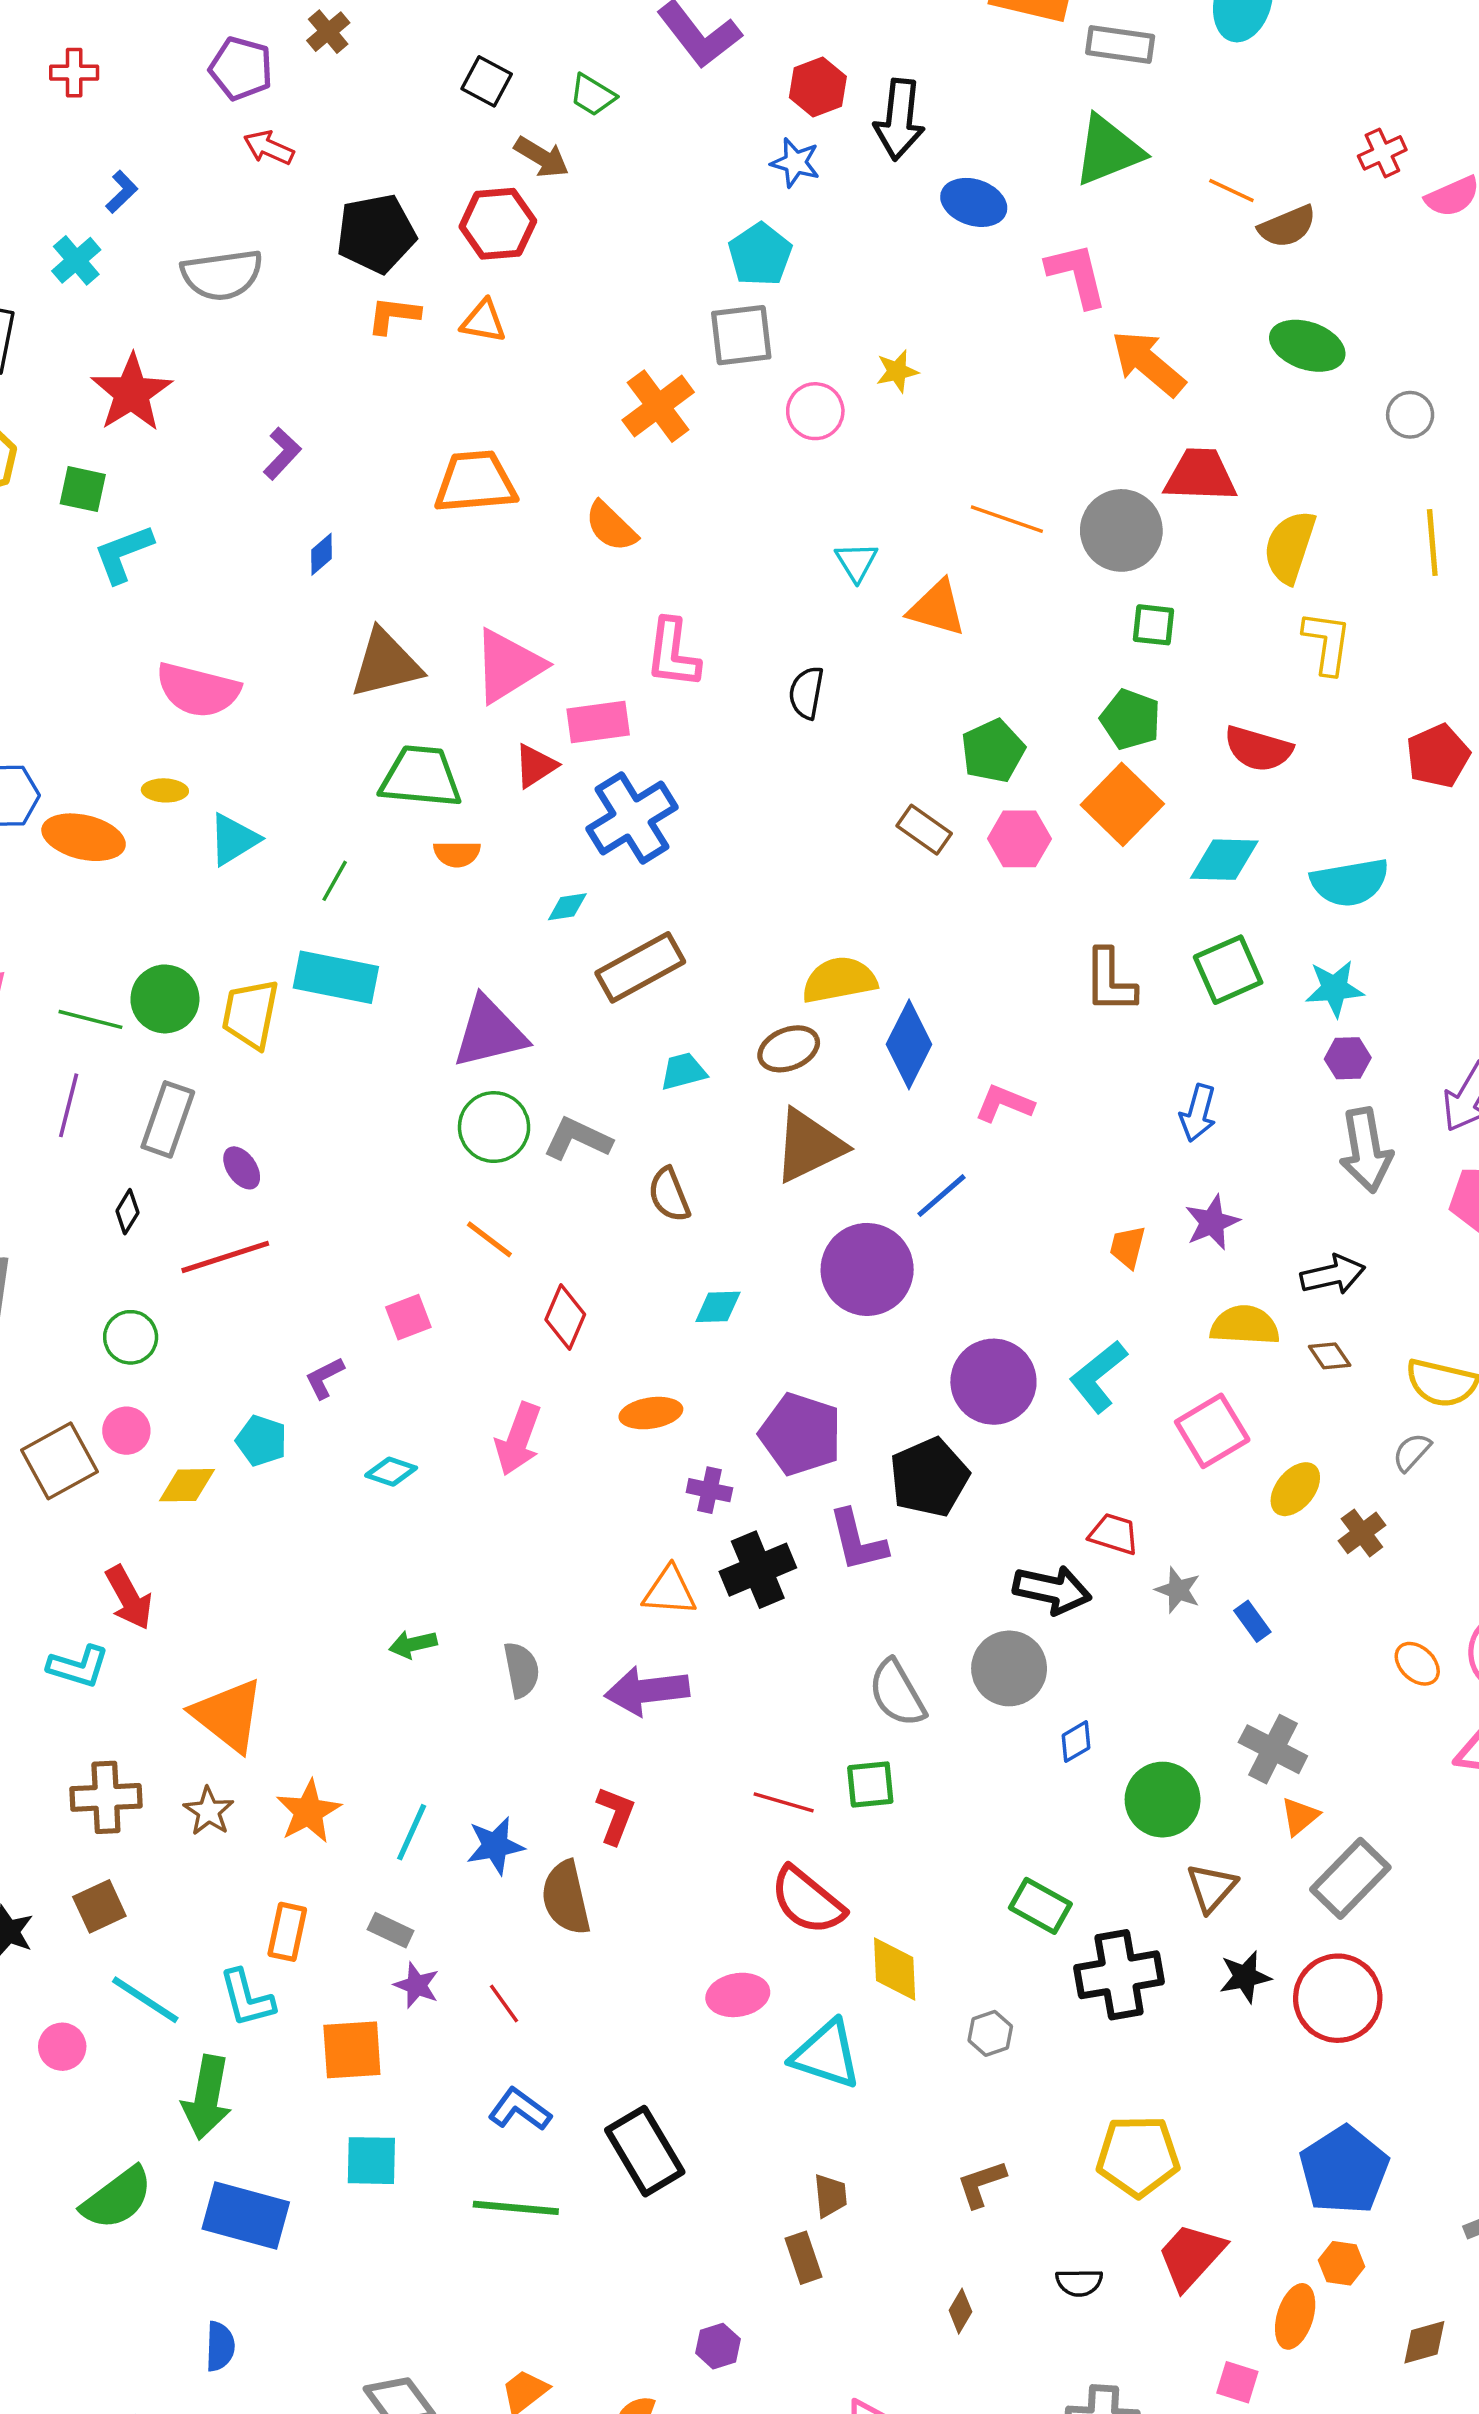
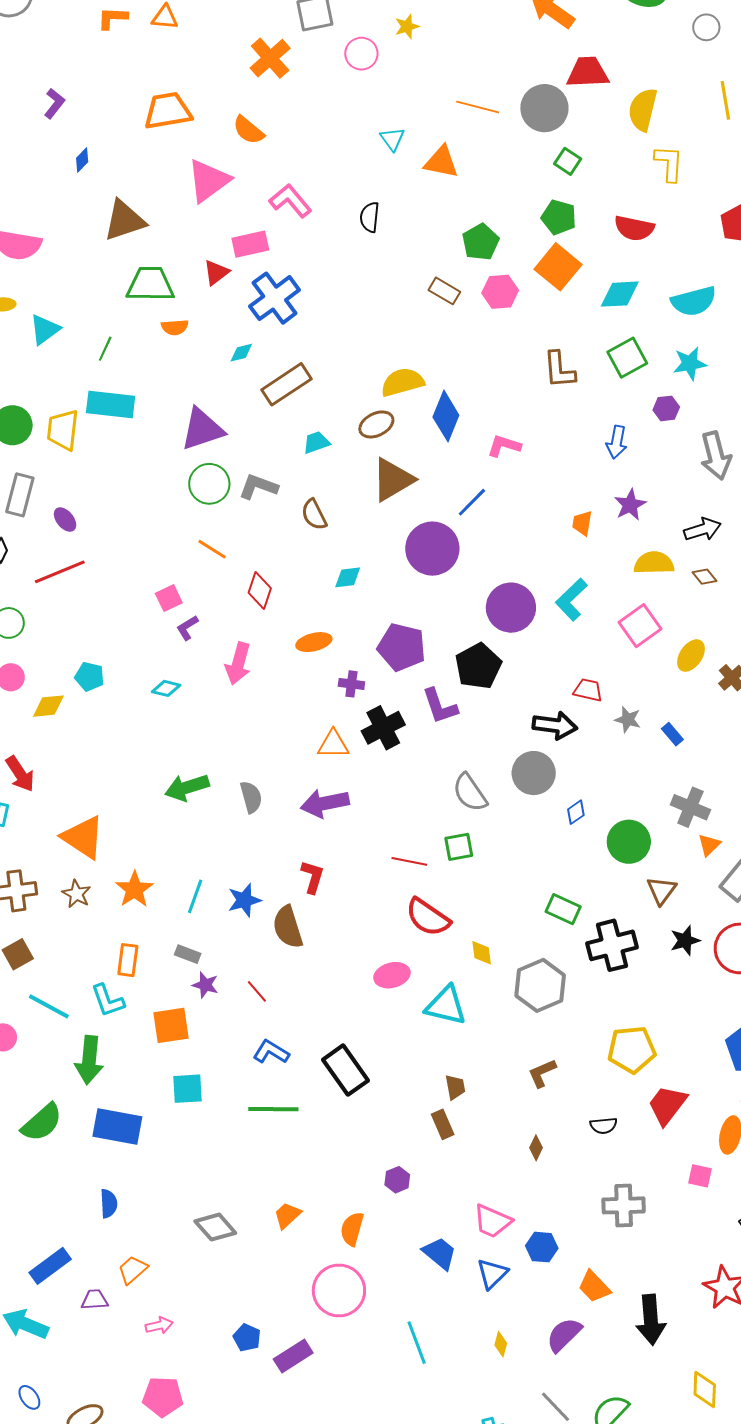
green square: (1153, 625) -> (568, 161), turned 32
pink L-shape: (673, 653) -> (290, 201), turned 138
pink triangle: (508, 666) -> (209, 181), moved
purple hexagon: (1348, 1058) -> (666, 408), moved
purple L-shape: (325, 1378) -> (187, 628), moved
green arrow: (413, 1644) -> (187, 787), size x1.6
yellow diamond: (895, 1969) -> (482, 953), size x0.7
gray hexagon: (990, 2033) -> (540, 985), size x2.0

